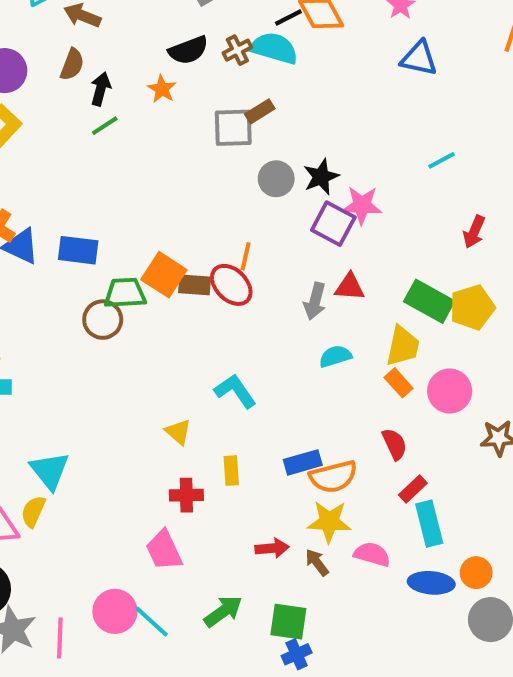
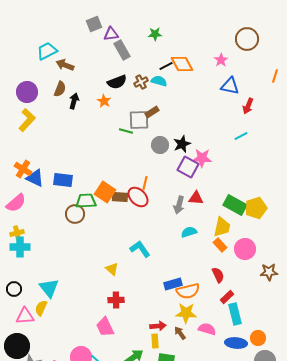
cyan semicircle: (274, 48) -> (159, 81), size x0.7
green line: (105, 126) -> (126, 131), moved, turned 48
red arrow: (474, 232) -> (248, 106), moved
yellow rectangle: (231, 471) -> (155, 341), moved

